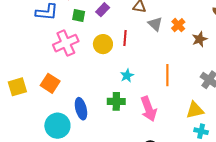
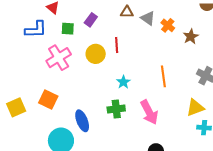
gray triangle: (155, 24) -> (148, 18), moved

